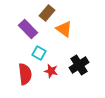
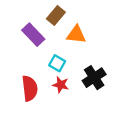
orange triangle: (64, 29) -> (76, 35), turned -30
cyan square: (39, 53) -> (57, 63), moved

